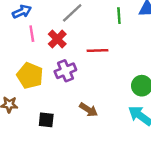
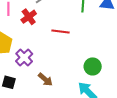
purple cross: (65, 71) -> (24, 57), moved, turned -30

